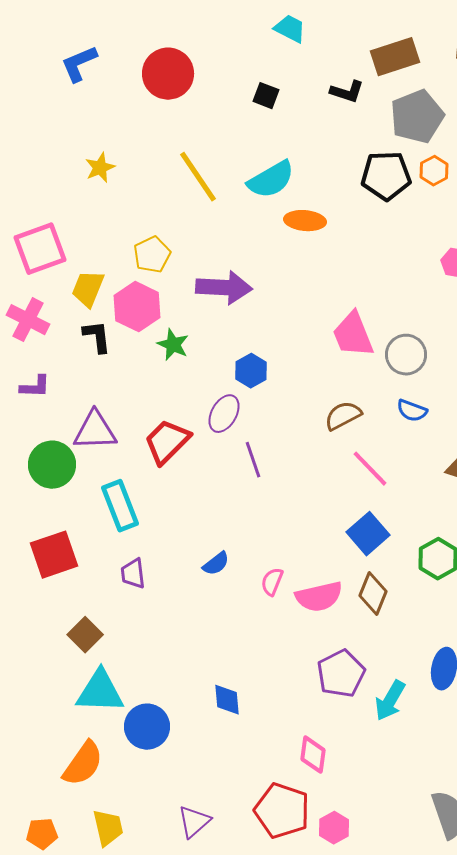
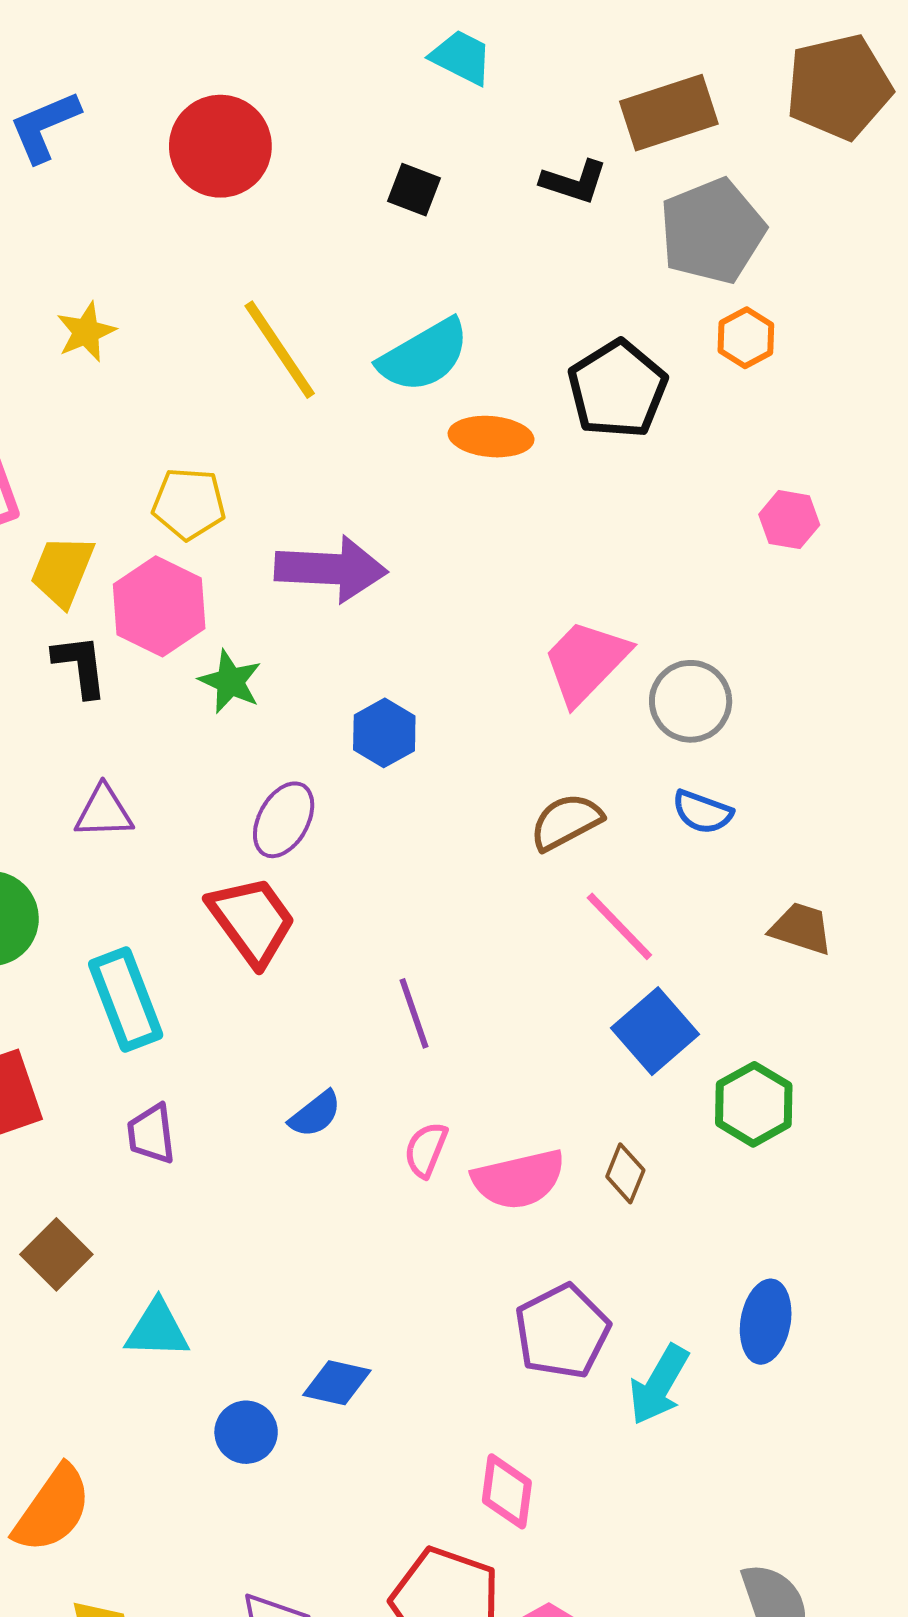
black pentagon: (386, 176) -> (617, 389), moved, turned -30
yellow pentagon: (152, 255) -> (189, 504), turned 30
pink trapezoid: (353, 335) -> (586, 662), turned 66
purple ellipse: (224, 414) -> (284, 820), moved
purple triangle: (95, 431) -> (104, 812), moved, size x0.7
red trapezoid: (167, 442) -> (252, 921), moved, turned 99
purple line: (253, 460) -> (414, 1013), moved
blue square: (368, 534) -> (655, 1031), moved
brown diamond: (373, 594) -> (625, 1173), size x0.7
cyan triangle: (100, 692) -> (157, 1329), moved, size x0.7
blue diamond: (227, 700) -> (337, 1383), turned -72
blue circle: (147, 727) -> (246, 1432), moved, size x0.7

